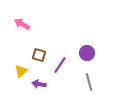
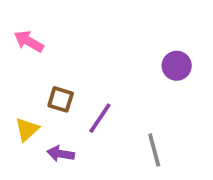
purple circle: (87, 53) -> (177, 66), moved

